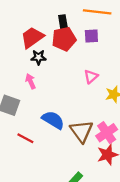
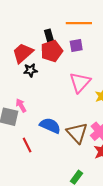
pink triangle: (91, 77) -> (80, 82), size x1.6
pink arrow: (31, 81) -> (21, 105), moved
red line: (25, 138) -> (27, 145), turned 42

